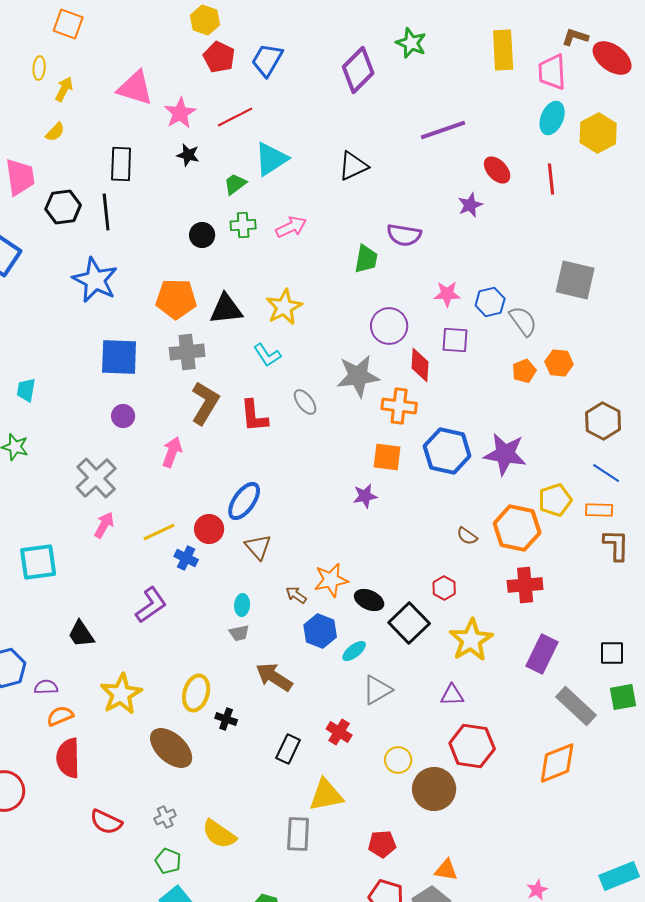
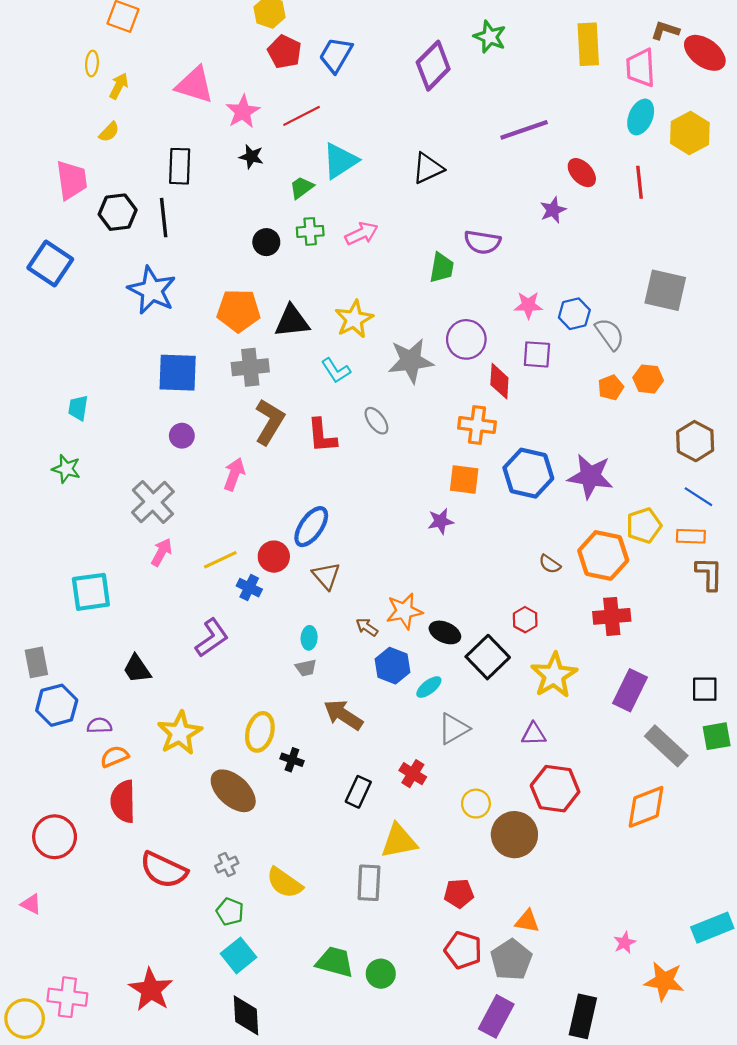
gray star: (358, 376) -> (411, 361), moved
red semicircle: (106, 822) -> (164, 870), size x1.4

